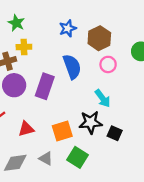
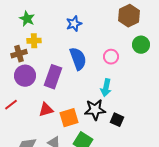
brown hexagon: (99, 38) -> (129, 16), moved
cyan arrow: (103, 98) -> (106, 88), turned 48
red triangle: (26, 129) -> (46, 110), moved

